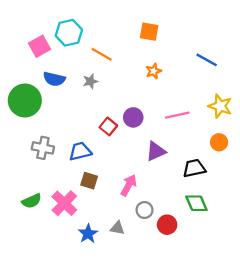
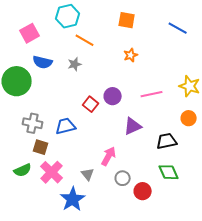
cyan hexagon: (69, 33) -> (68, 16), moved
blue line: (207, 60) -> (178, 28), moved
brown square: (89, 181) -> (41, 147), moved
gray triangle: (117, 228) -> (88, 174), moved, turned 40
blue star: (88, 234) -> (73, 199), size x1.4

